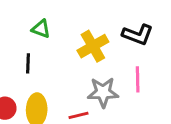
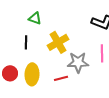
yellow cross: (93, 46) -> (58, 42), moved

